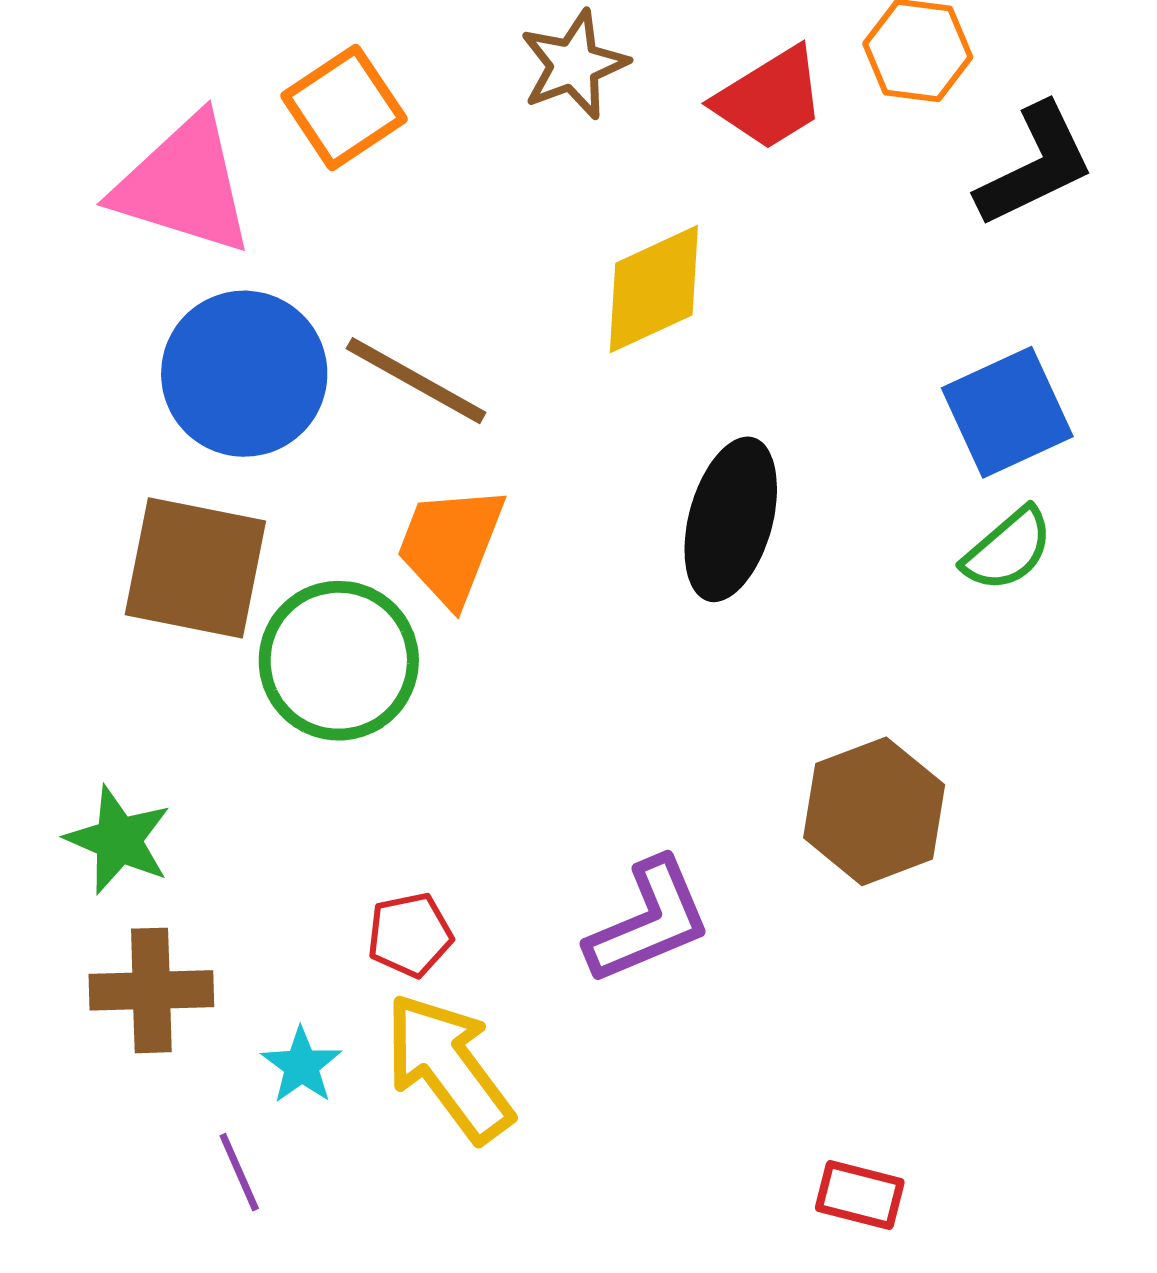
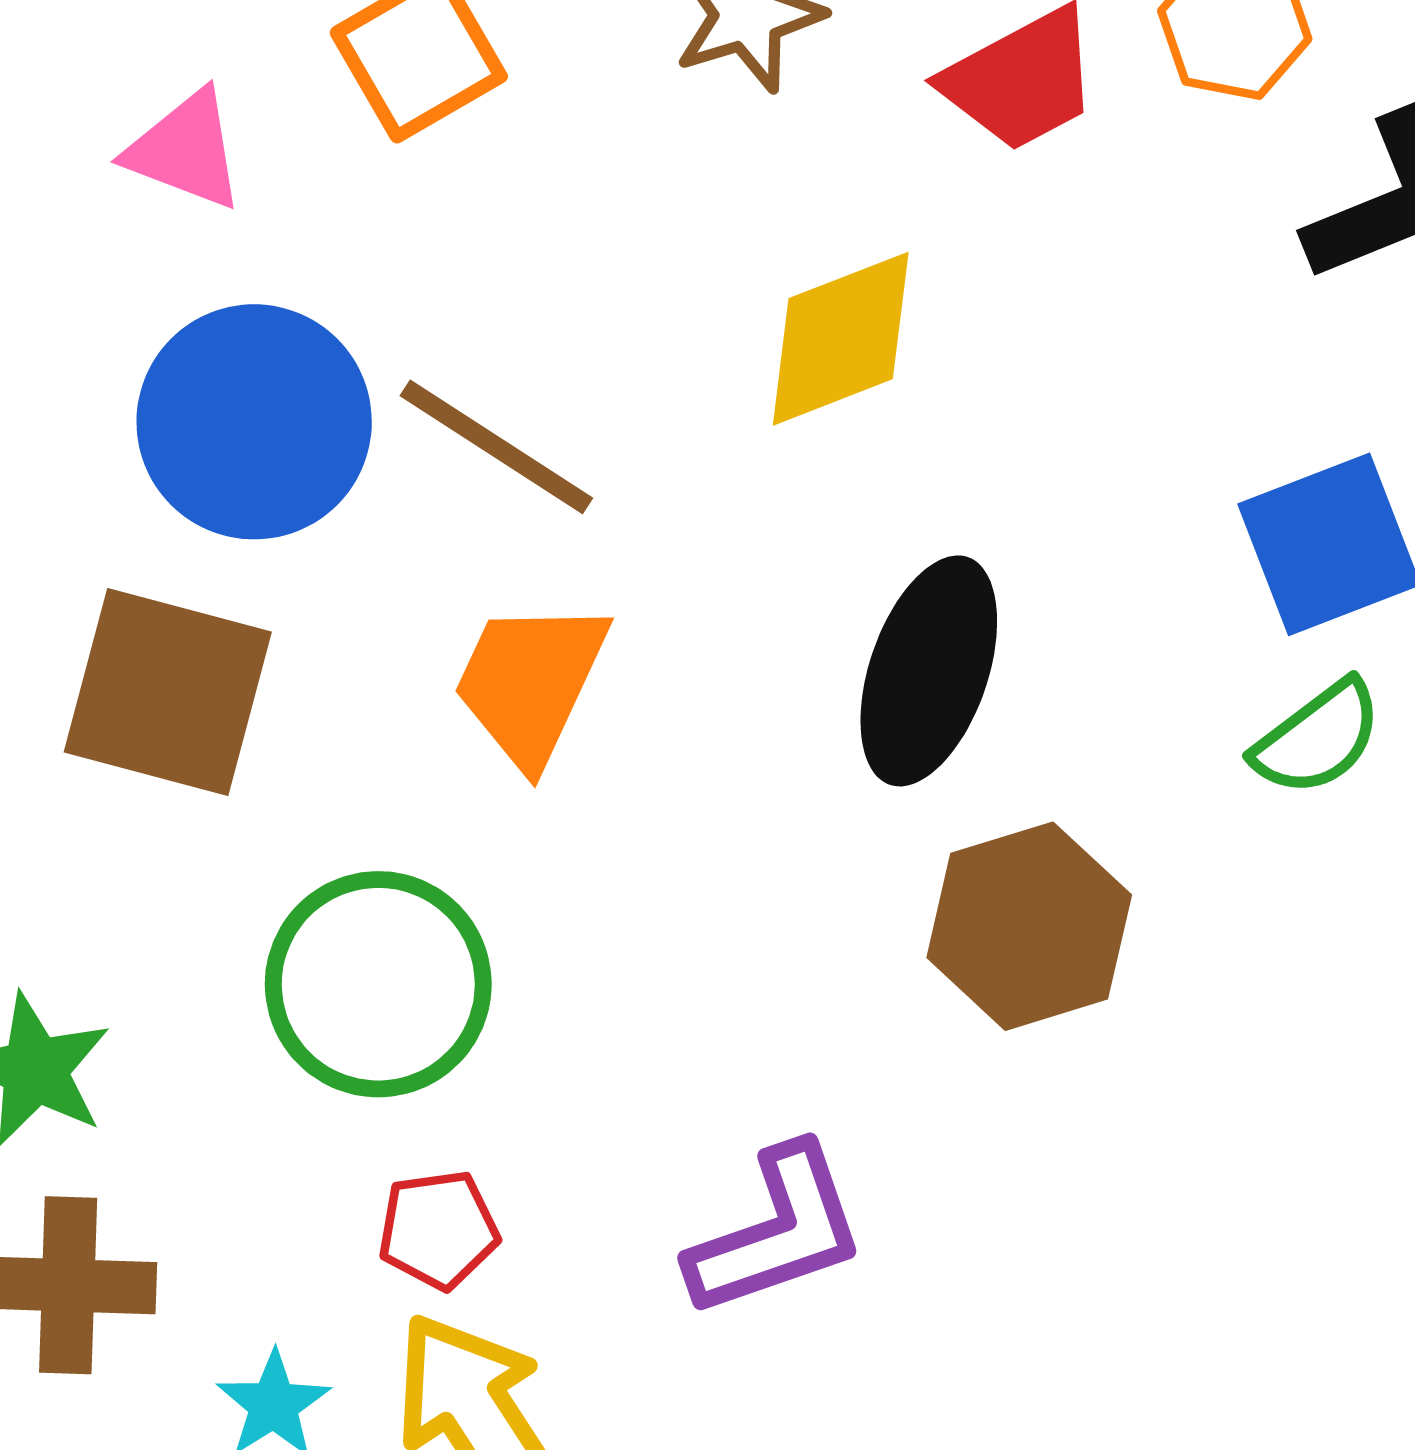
pink triangle: (184, 185) -> (185, 150), size x0.6
green circle: (339, 661) -> (378, 984), moved
brown hexagon: (874, 811) -> (1029, 926), moved

